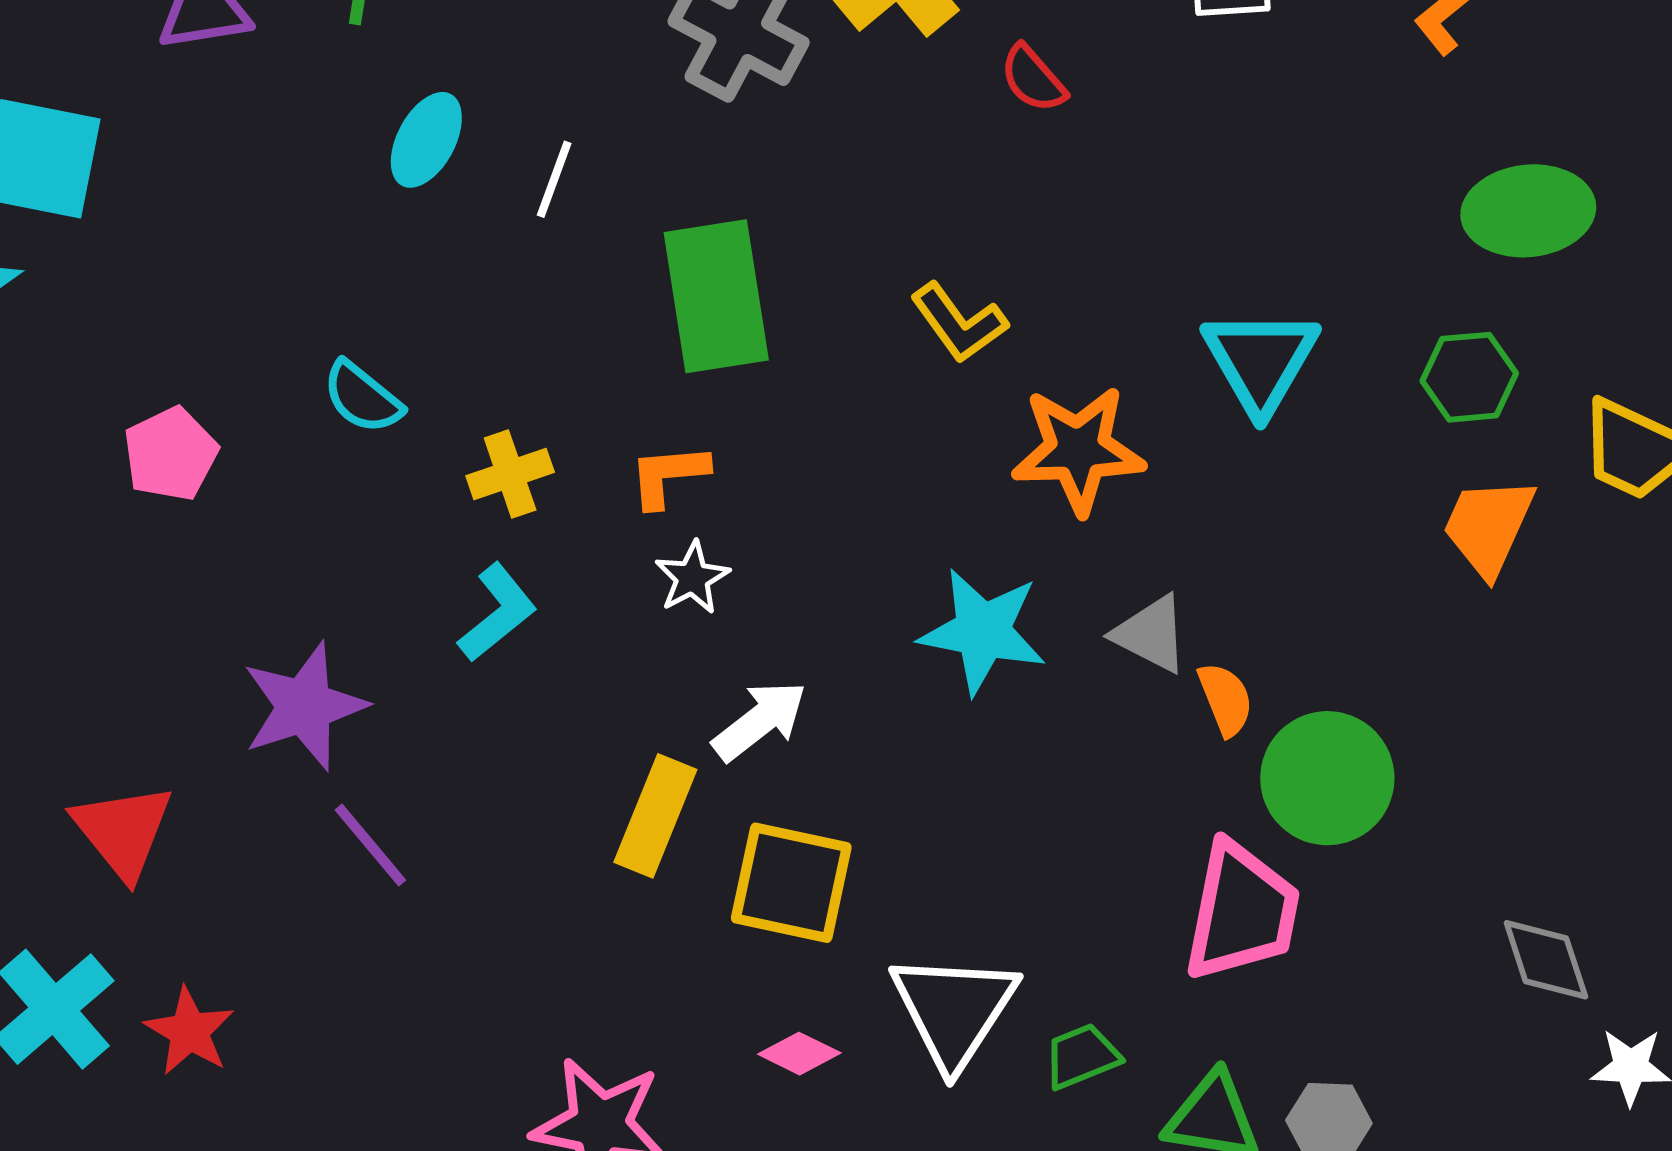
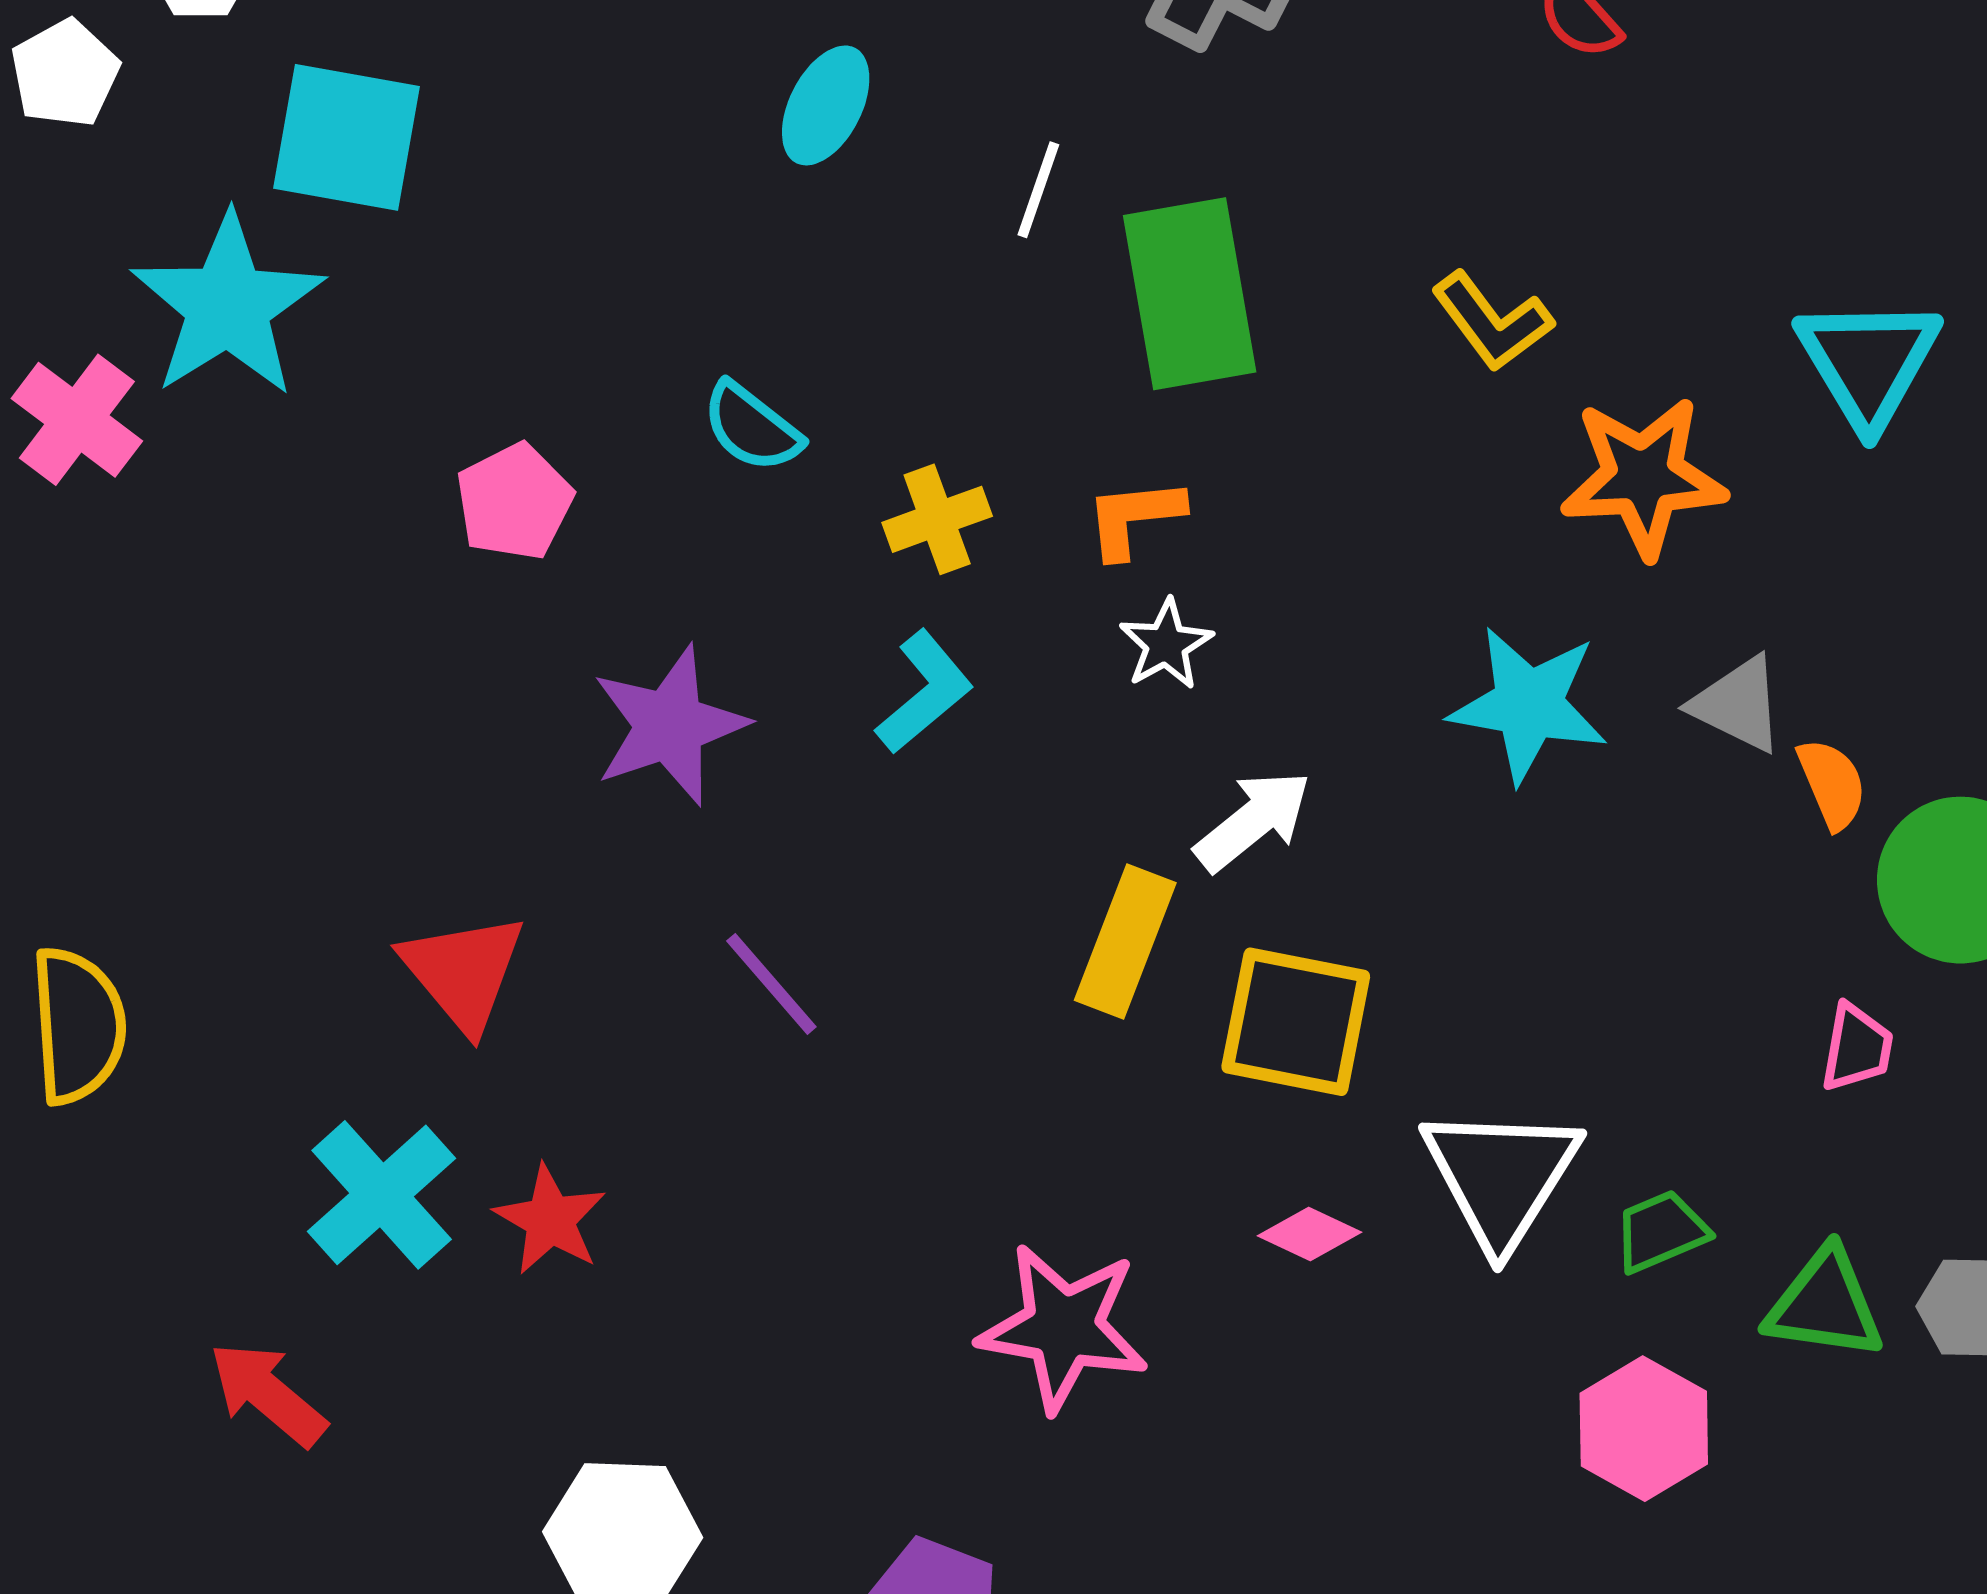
white line: (554, 179) -> (1038, 190), moved
purple star: (304, 706) -> (669, 725), moved
pink trapezoid: (1242, 911) -> (1857, 1048), size x0.5

